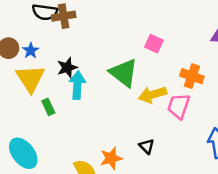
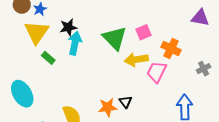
pink square: (154, 44) -> (144, 32), moved, turned 35
green rectangle: (48, 107) -> (48, 58), turned -32
orange star: (111, 158) -> (108, 107), moved

